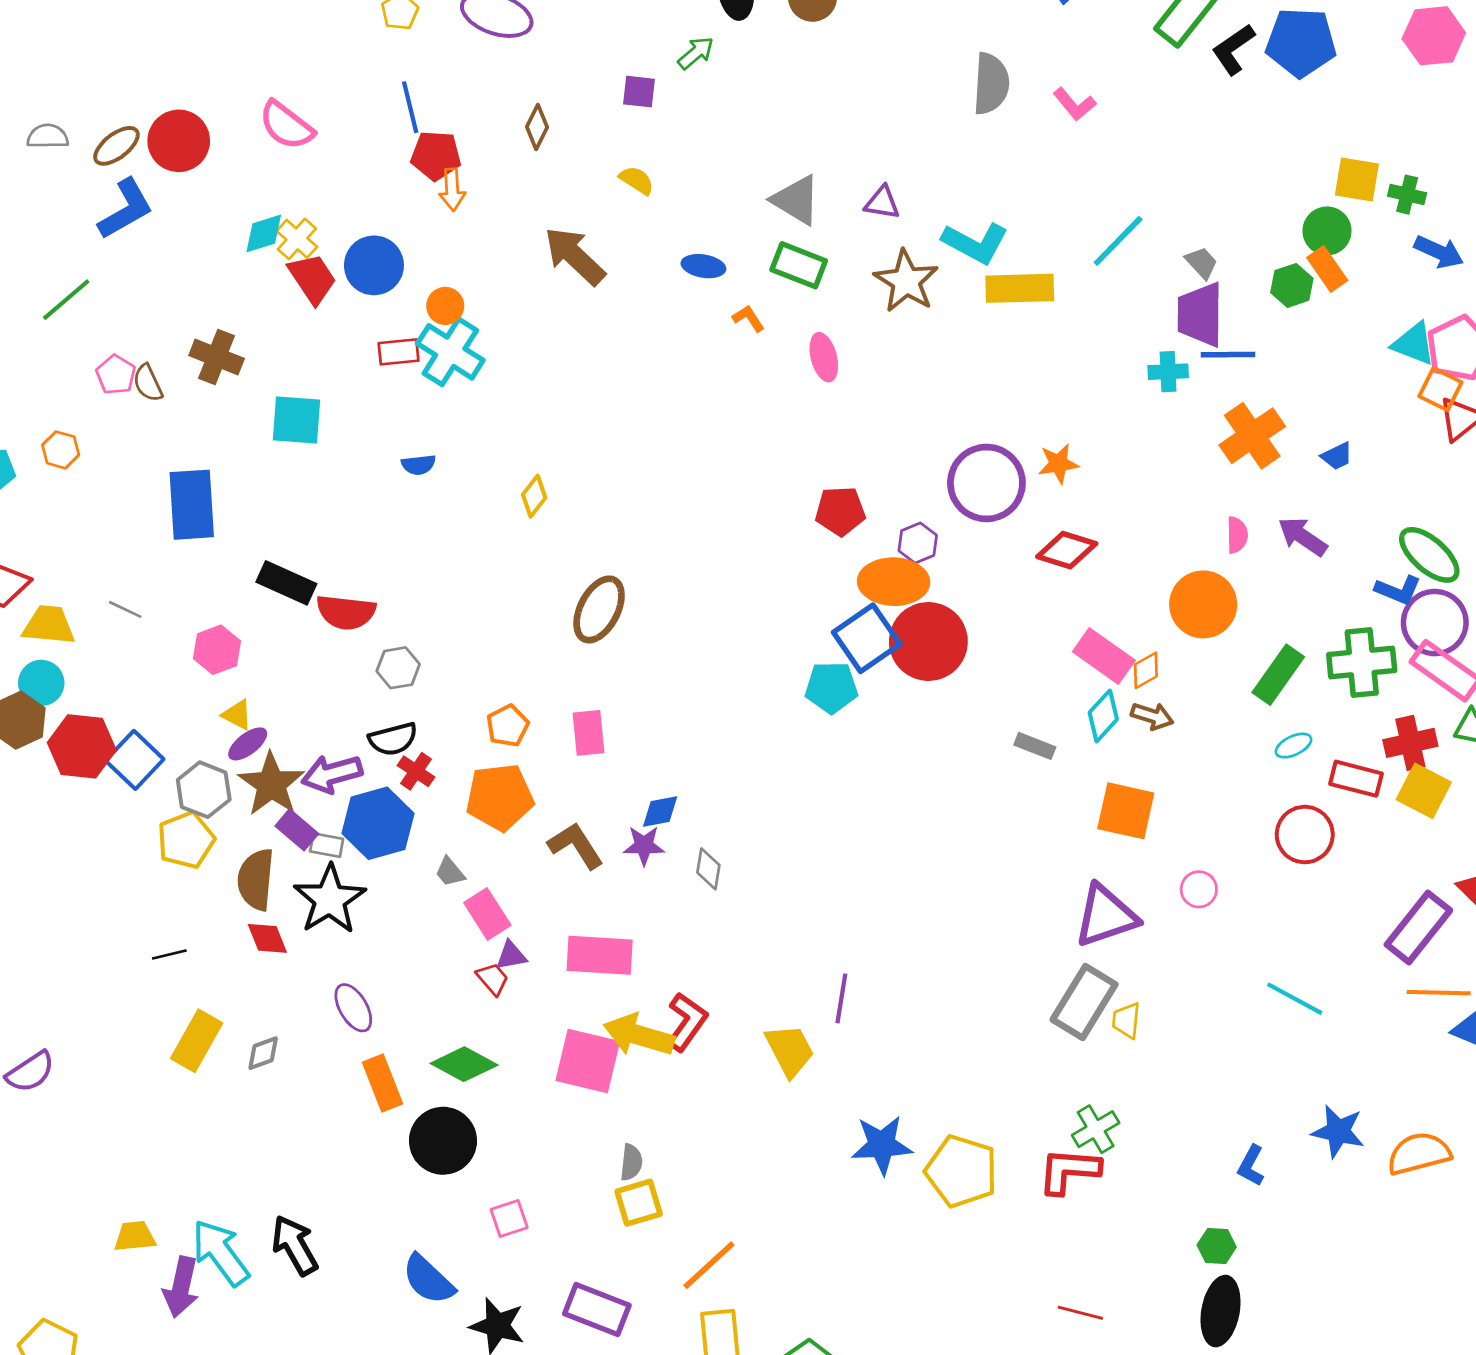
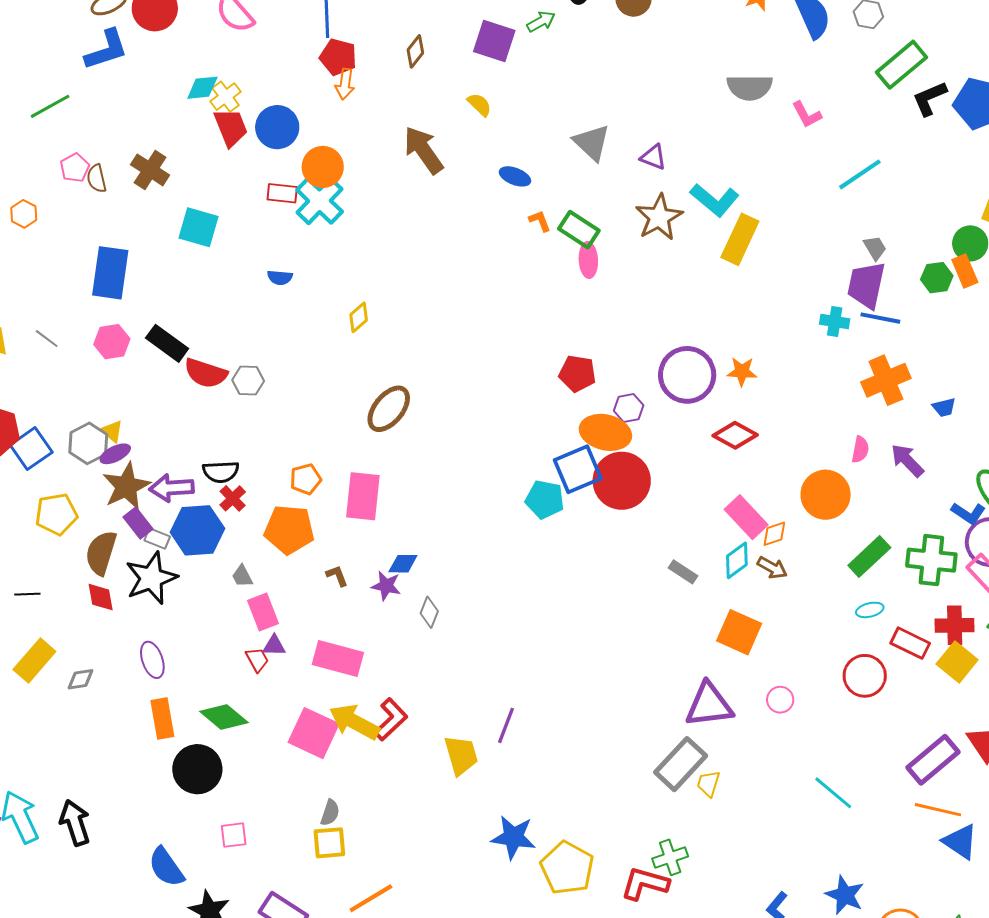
gray semicircle: (991, 84) -> (750, 87), turned 75
purple square: (639, 92) -> (494, 41), size x1.6
cyan line: (1118, 241) -> (860, 174), moved
green rectangle: (799, 265) -> (579, 230), moved
yellow rectangle: (1020, 288) -> (740, 239), turned -75
orange circle: (445, 306) -> (323, 167), size x1.5
pink hexagon: (217, 650) -> (112, 342), moved
gray hexagon: (398, 668) -> (248, 380), moved
pink rectangle: (589, 733) -> (363, 496), size x1.4
gray hexagon: (204, 790) -> (88, 443), moved
brown L-shape: (576, 846) -> (337, 576), size x0.6

